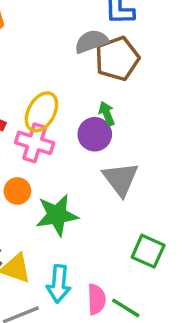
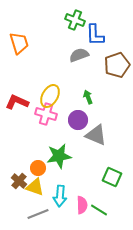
brown pentagon: (117, 59) -> (117, 65), moved
purple circle: (95, 134) -> (78, 120), moved
gray triangle: (121, 179) -> (96, 135), turned -30
orange circle: (17, 191) -> (38, 168), moved

